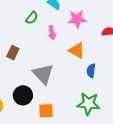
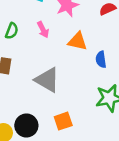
green semicircle: (32, 18) -> (12, 31), moved
black circle: (23, 95) -> (26, 126), moved

